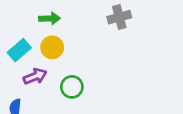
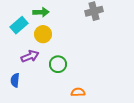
cyan rectangle: (19, 50) -> (19, 25), moved

